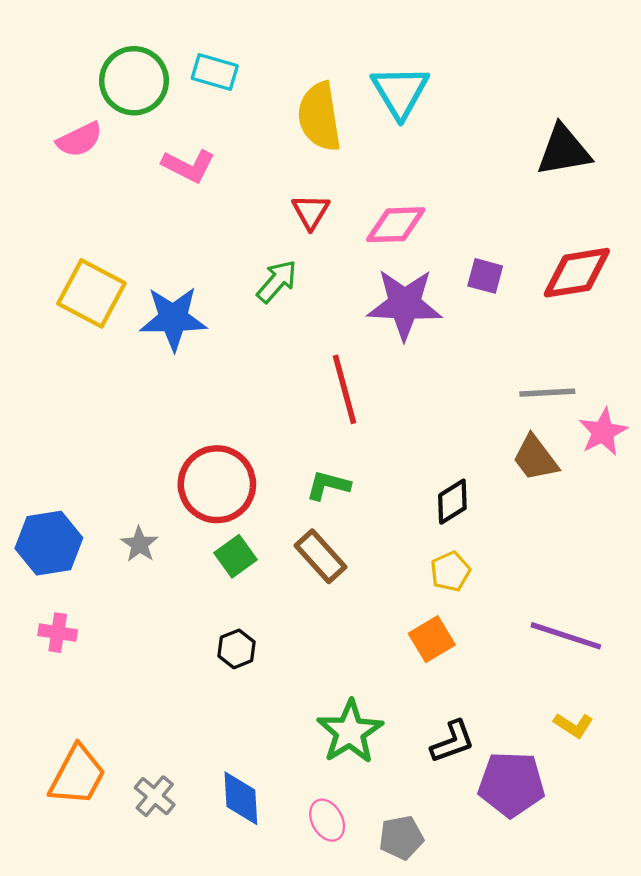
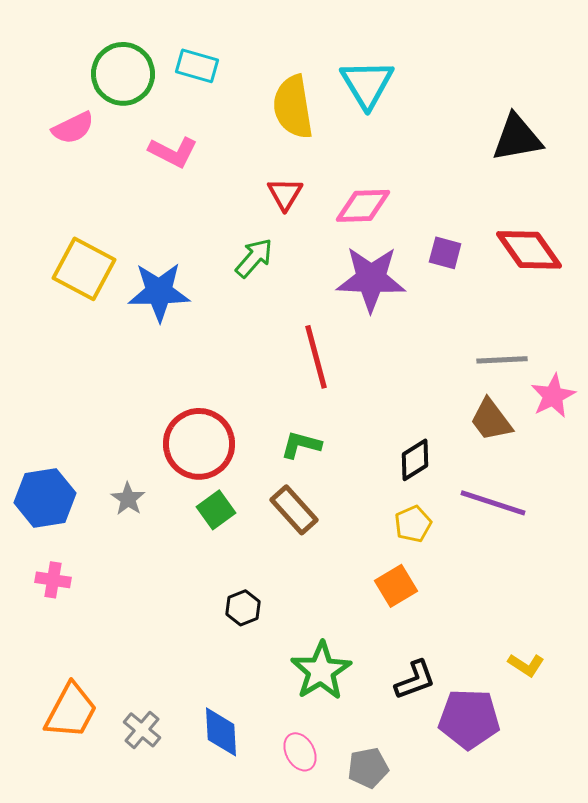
red diamond: (577, 273) -> (529, 250), turned 64
purple line: (566, 636) -> (493, 503), moved
black hexagon: (237, 649) -> (243, 608), moved

